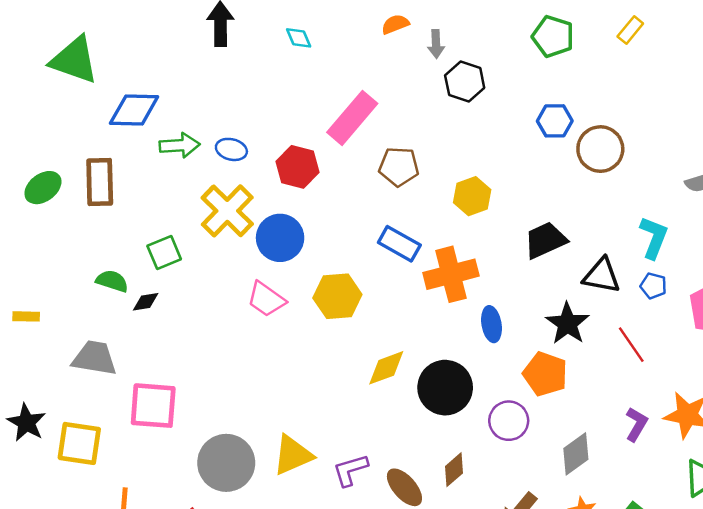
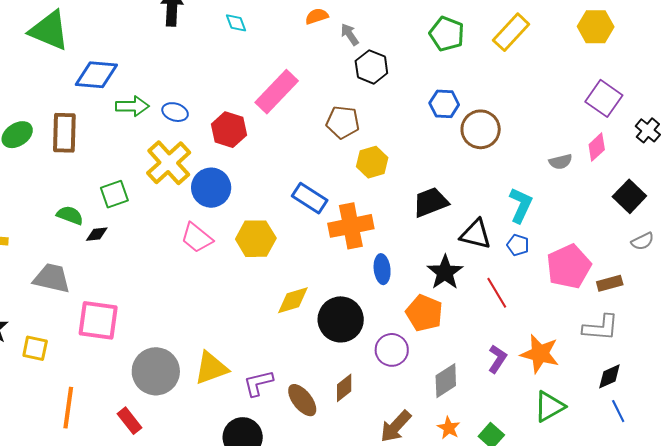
yellow rectangle: (630, 30) -> (511, 32), size x1.6
gray arrow: (436, 44) -> (350, 34), turned 145
brown pentagon: (399, 167) -> (343, 122), moved
yellow square: (79, 443) -> (35, 348), size x0.7

